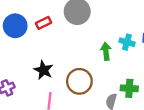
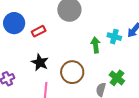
red rectangle: (44, 23) -> (39, 31), moved
green cross: (129, 88) -> (117, 78), turned 35

